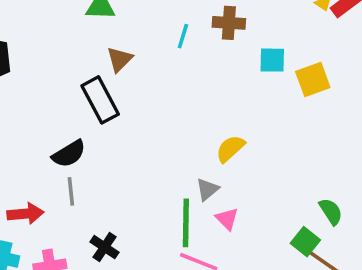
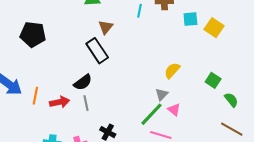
yellow square: (313, 79) -> (214, 28), turned -30
red arrow: (25, 214) -> (60, 102), moved
green line: (186, 223) -> (152, 114), turned 48
green square: (305, 242) -> (213, 80), moved

